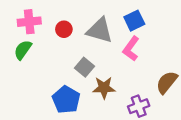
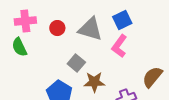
green semicircle: (23, 50) -> (19, 47), turned -60

